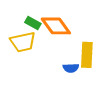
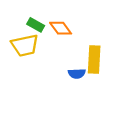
orange diamond: (56, 26) -> (61, 28), size x0.7

